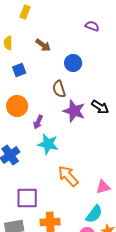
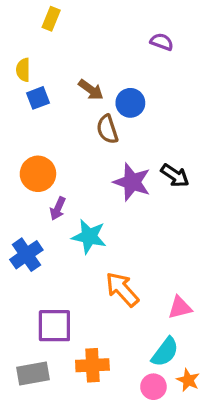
brown arrow: (43, 45) -> (91, 90), moved
blue square: (19, 70) -> (38, 98), moved
brown semicircle: (59, 89) -> (107, 129), moved
purple arrow: (38, 122) -> (58, 208), moved

